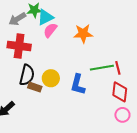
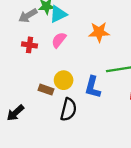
pink semicircle: (50, 30) -> (59, 40), moved
red cross: (19, 46) -> (30, 45), size x0.6
black semicircle: (27, 75) -> (68, 109), moved

